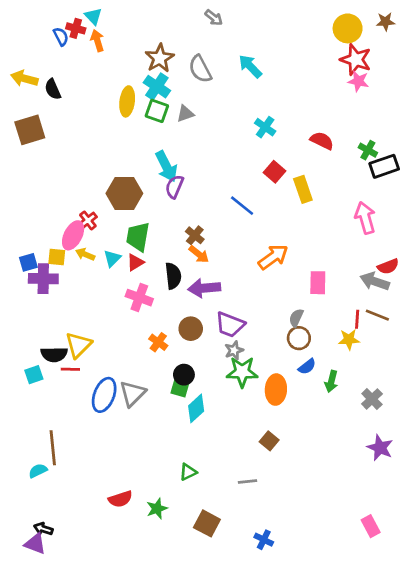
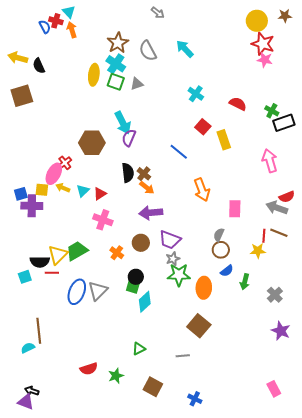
green trapezoid: (138, 237) -> (77, 251), moved, turned 50
orange arrow: (273, 257) -> (202, 190), turned 105
black semicircle: (173, 276) -> (128, 173), moved
brown square: (269, 441) -> (199, 326), size x1.6

